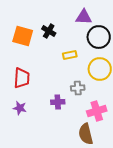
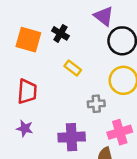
purple triangle: (84, 17) -> (104, 16), turned 36
yellow rectangle: (70, 55) -> (73, 68), moved, turned 48
purple cross: (58, 102) -> (72, 137), moved, size x1.5

